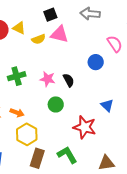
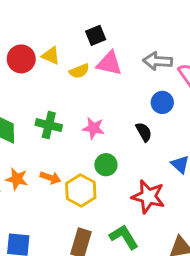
gray arrow: (90, 14) -> (158, 61), moved
green cross: (17, 76) -> (49, 125), turned 30
black semicircle: (69, 80) -> (144, 132), moved
yellow hexagon: (27, 134) -> (81, 190), moved

